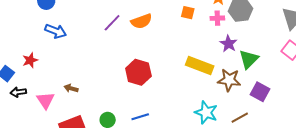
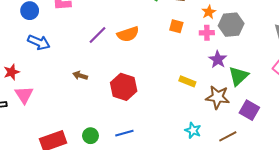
yellow rectangle: (200, 65) -> (187, 81), size x0.6
brown arrow: (71, 88) -> (80, 76), moved
pink triangle: (45, 100) -> (24, 95), moved
cyan star: (206, 113) -> (193, 130), size x0.7

